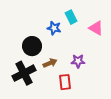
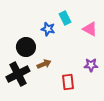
purple star: (78, 61) -> (91, 65), moved
red rectangle: (65, 82) -> (68, 82), moved

